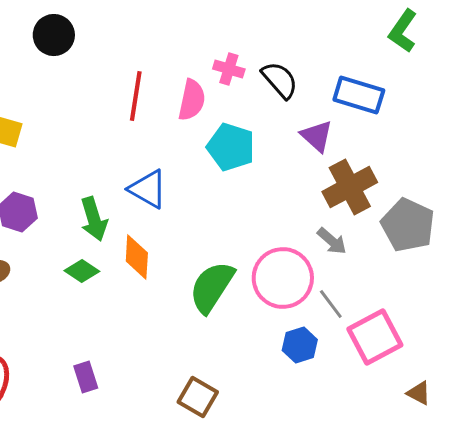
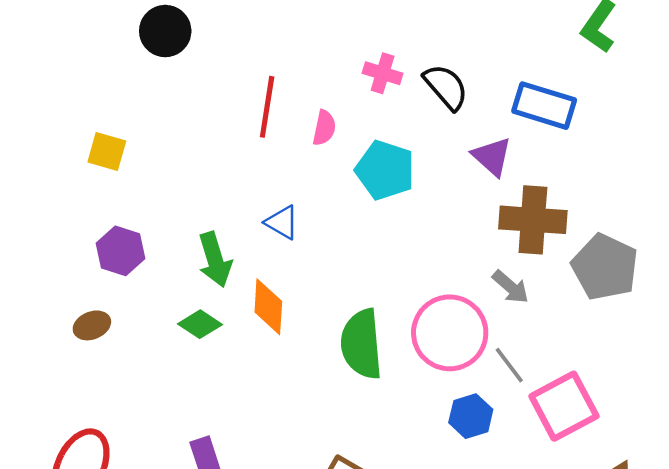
pink semicircle: (192, 100) -> (324, 128), moved, size x0.7
brown cross: (350, 187) -> (533, 220), turned 32
blue triangle: (148, 189) -> (282, 222), size x0.7
green semicircle: (212, 287) -> (361, 344), turned -38

